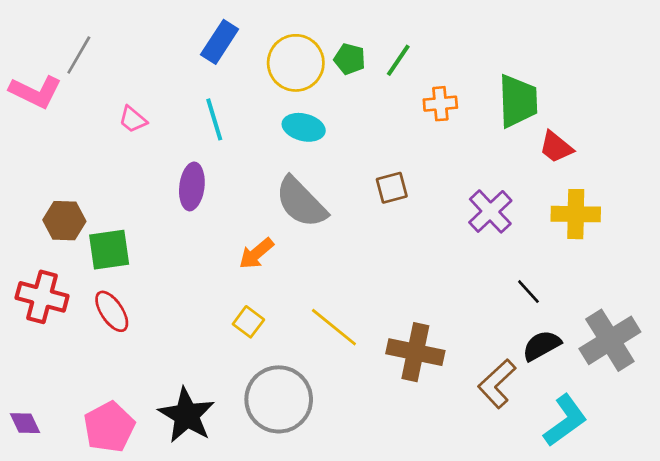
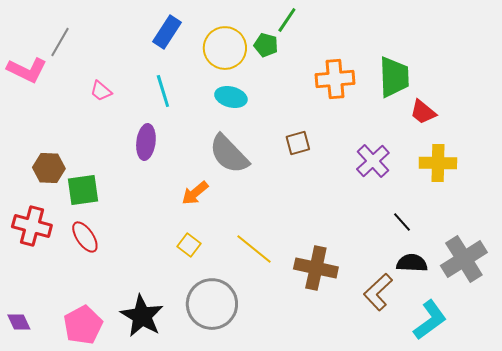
green line: (398, 60) -> (287, 20), moved
orange cross: (440, 104) -> (335, 79), size x1.5
black semicircle: (542, 346) -> (412, 263), turned 32

